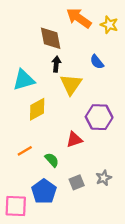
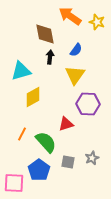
blue semicircle: (97, 62) -> (76, 50), moved, turned -104
yellow triangle: (71, 84) -> (75, 75), moved
orange line: (25, 151) -> (22, 134), turned -32
green semicircle: (52, 160) -> (46, 142), size x1.6
gray square: (77, 182) -> (68, 162), turned 32

